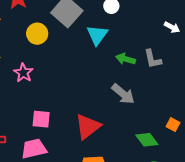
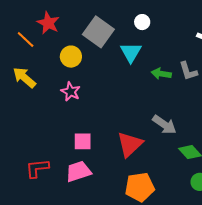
pink star: (23, 73) -> (71, 92), moved
gray arrow: (123, 94) -> (164, 125), moved

